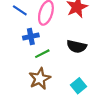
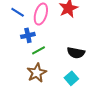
black semicircle: (77, 46) -> (76, 53), moved

